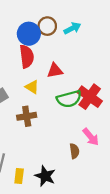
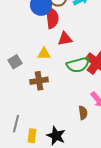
red semicircle: (27, 56) -> (52, 18), moved
yellow triangle: (32, 87) -> (44, 54), turned -32

